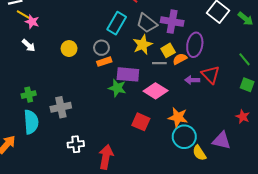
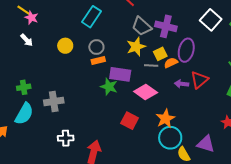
cyan rectangle: (117, 23) -> (91, 17), moved
red triangle: (211, 75) -> (199, 80), turned 30
orange star: (178, 117) -> (165, 119), turned 30
cyan semicircle: (31, 122) -> (24, 114), turned 30

